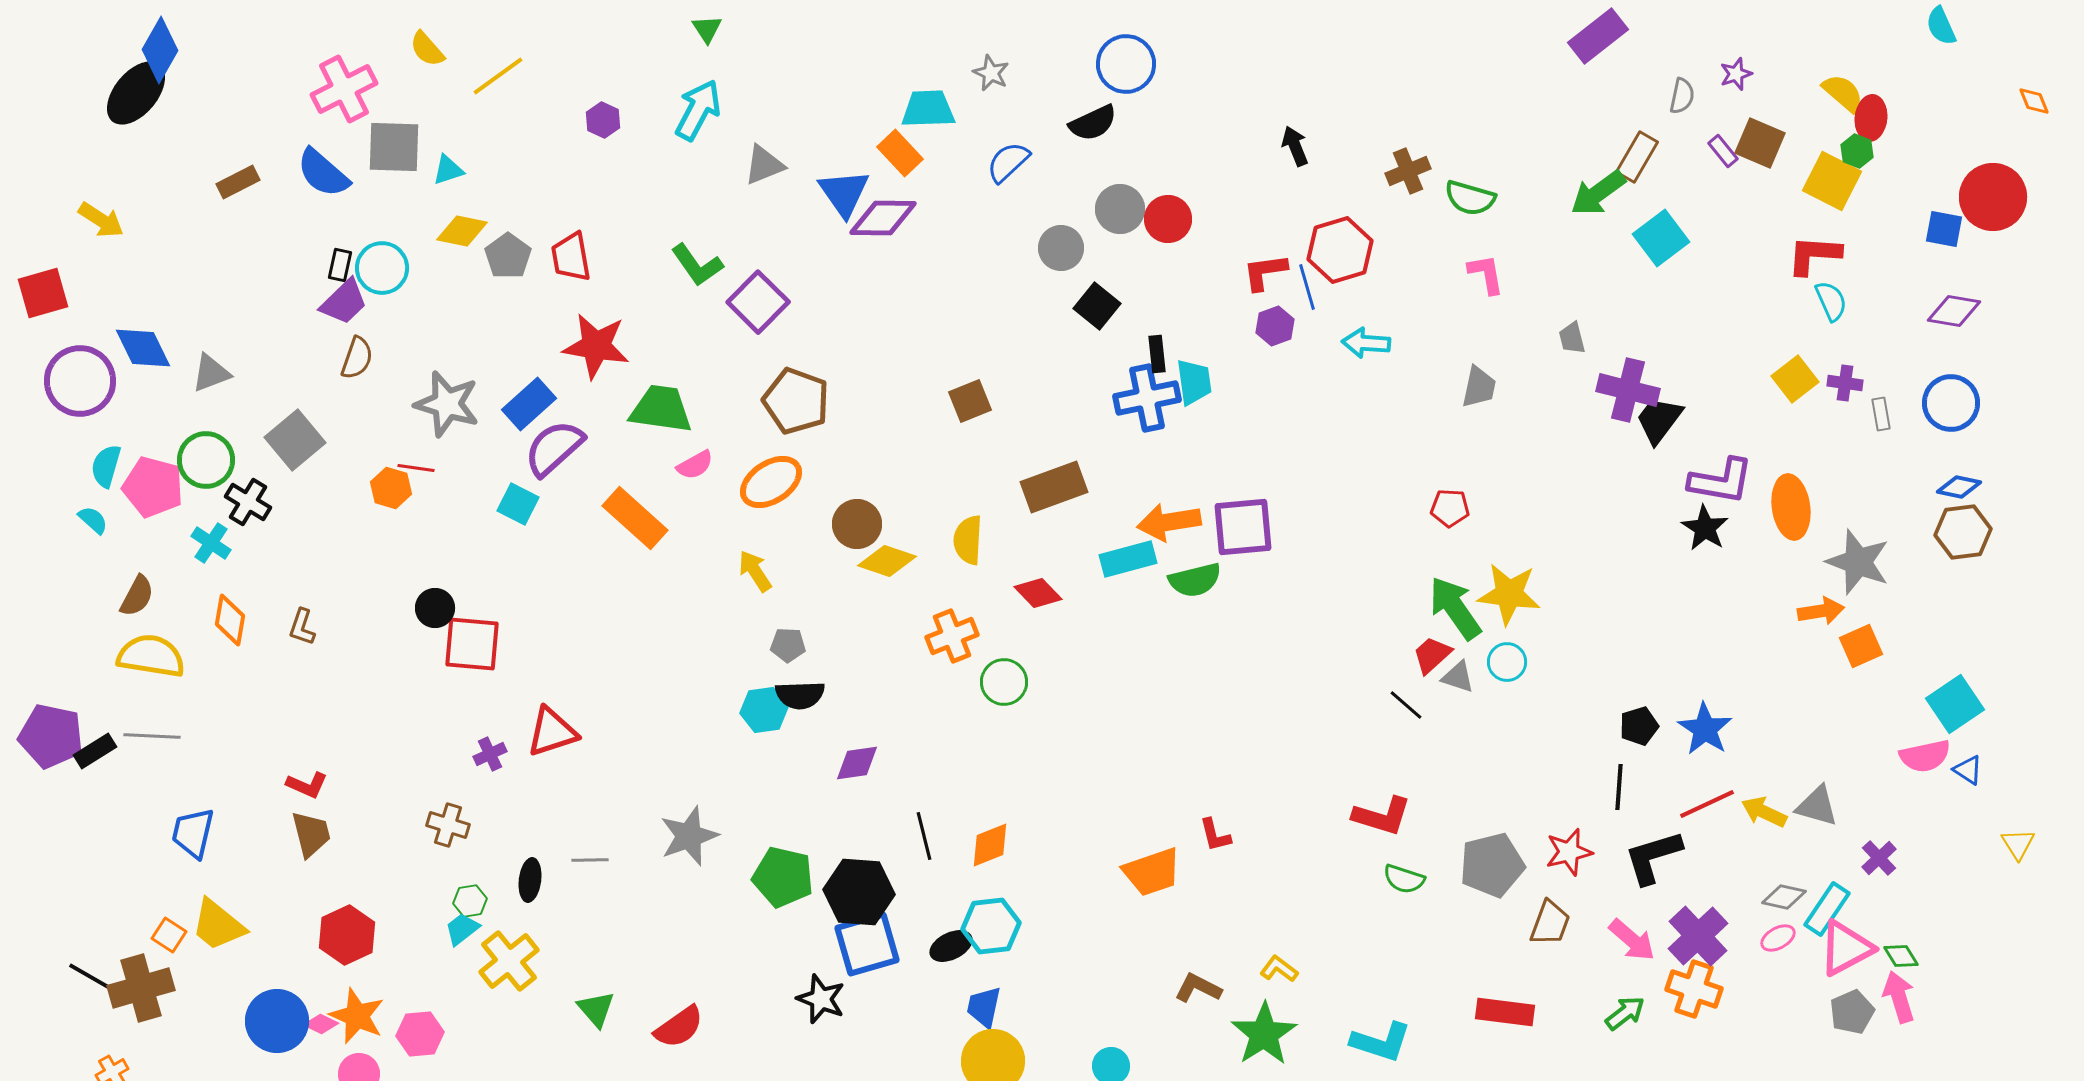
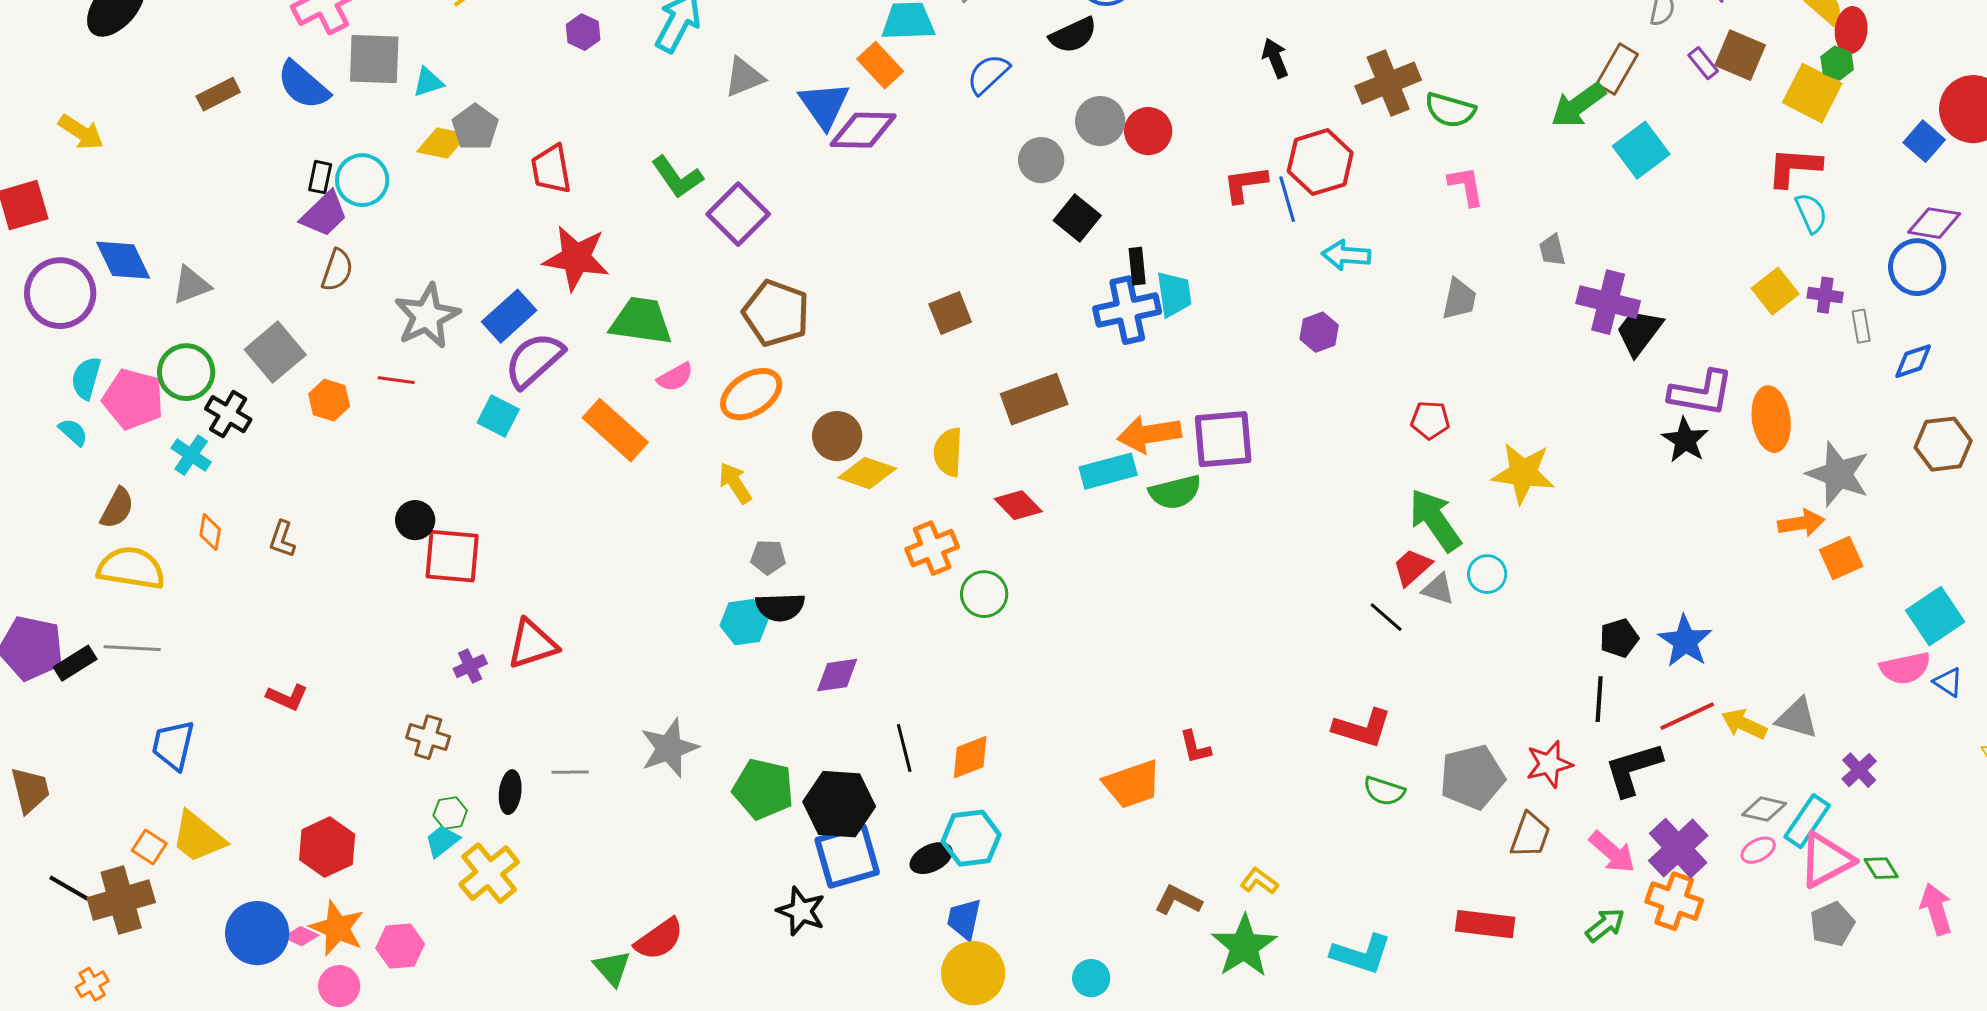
brown cross: (1408, 171) -> (1388, 83), size x1.4
blue square: (1944, 229) -> (1924, 141), turned 30
gray pentagon: (508, 256) -> (475, 127), moved
purple hexagon: (1275, 326) -> (1319, 332), moved
blue circle: (1951, 403) -> (1917, 267), moved
gray star: (447, 404) -> (427, 316), turned 30
blue diamond: (1959, 487) -> (1913, 361), moved, turned -30
orange hexagon: (391, 488) -> (329, 400), moved
yellow star: (1509, 594) -> (1523, 473), moved
orange diamond: (230, 620) -> (210, 532), size x0.7
brown trapezoid: (311, 834) -> (30, 790), moved
pink arrow: (1899, 997) -> (1936, 909), moved
green triangle: (596, 1009) -> (612, 968), moved

